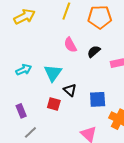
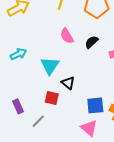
cyan arrow: (24, 70) -> (18, 54), moved
blue square: (98, 99) -> (95, 105), moved
gray line: (30, 132) -> (38, 121), moved

